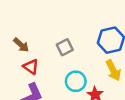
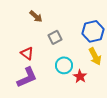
brown arrow: (21, 45) -> (36, 16), moved

